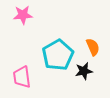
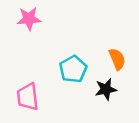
cyan pentagon: (58, 55) -> (73, 69), size x0.7

